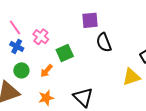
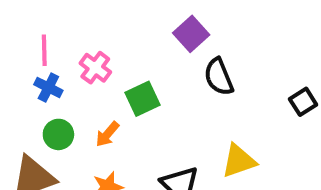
purple square: (90, 20) -> (191, 34), turned -36
pink line: (15, 27) -> (44, 50), turned 35
yellow triangle: (131, 77) -> (239, 161), moved

